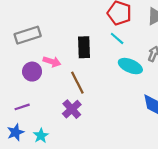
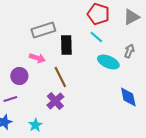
gray rectangle: (28, 35) -> (43, 30), moved
purple circle: (32, 72) -> (19, 76), moved
cyan star: (41, 136) -> (35, 125), moved

